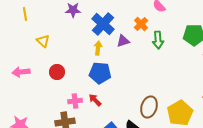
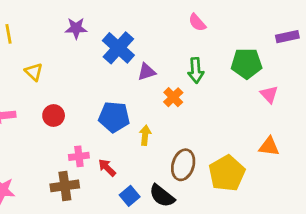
orange cross: (141, 24) -> (173, 97), moved
yellow arrow: (98, 48) -> (145, 135), moved
red arrow: (95, 100) -> (107, 168), moved

